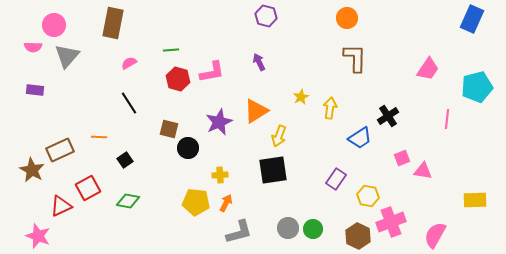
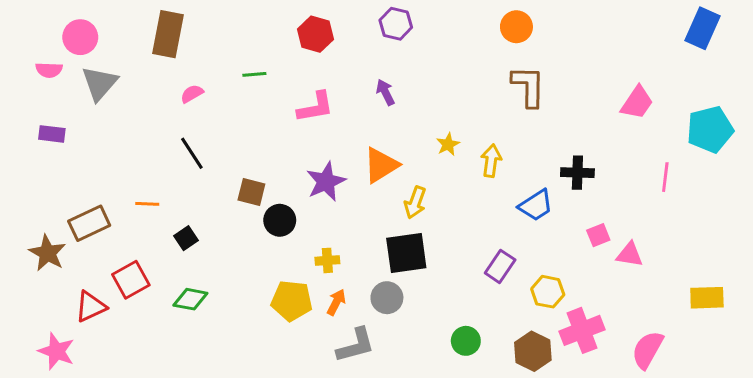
red hexagon: (178, 79) -> (315, 34), moved
black cross: (388, 116) -> (577, 173), turned 35
gray circle: (288, 228) -> (387, 298), moved

